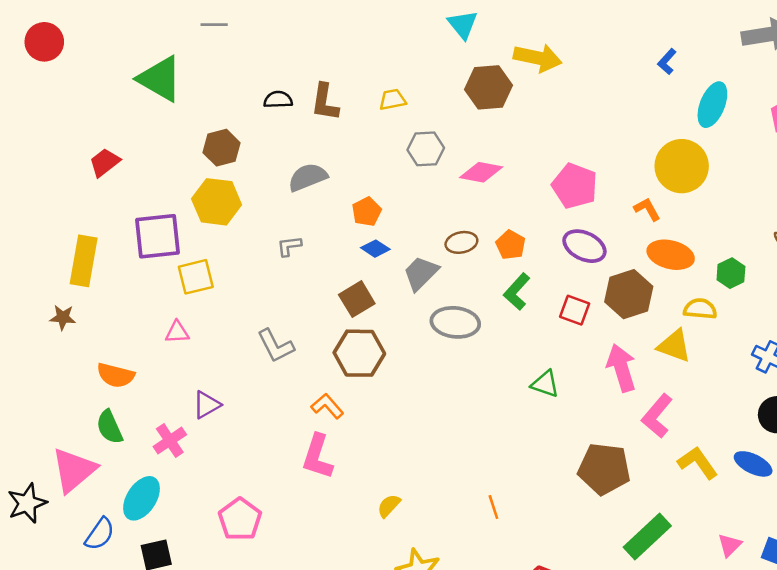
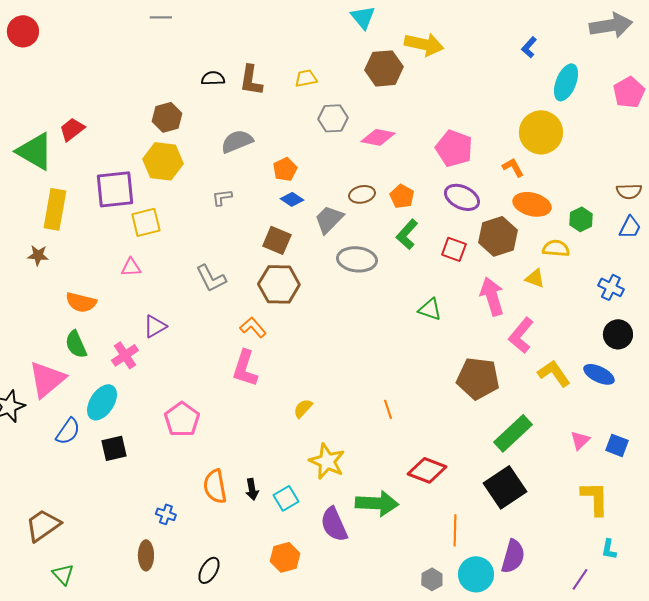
green triangle: (160, 79) -> (35, 151), moved
brown square: (357, 299) -> (277, 240), turned -36
yellow triangle: (674, 346) -> (535, 278), size x0.7

